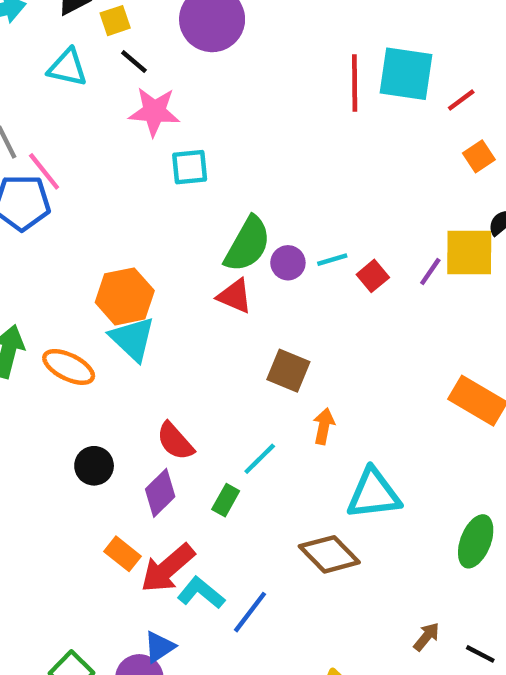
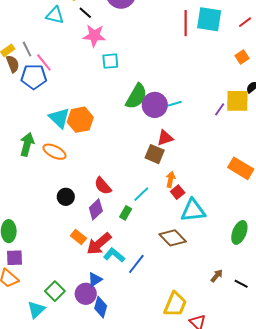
red line: (461, 100) -> (245, 22), moved
purple circle: (288, 263) -> (155, 105), size x1.6
red square: (373, 276) -> (178, 192), moved
red triangle: (235, 296) -> (165, 138), moved, turned -42
cyan triangle: (132, 339) -> (59, 118), moved

